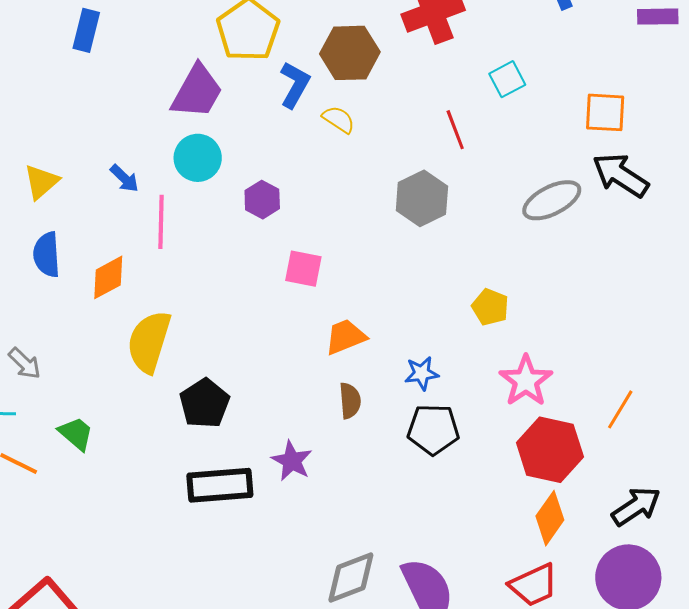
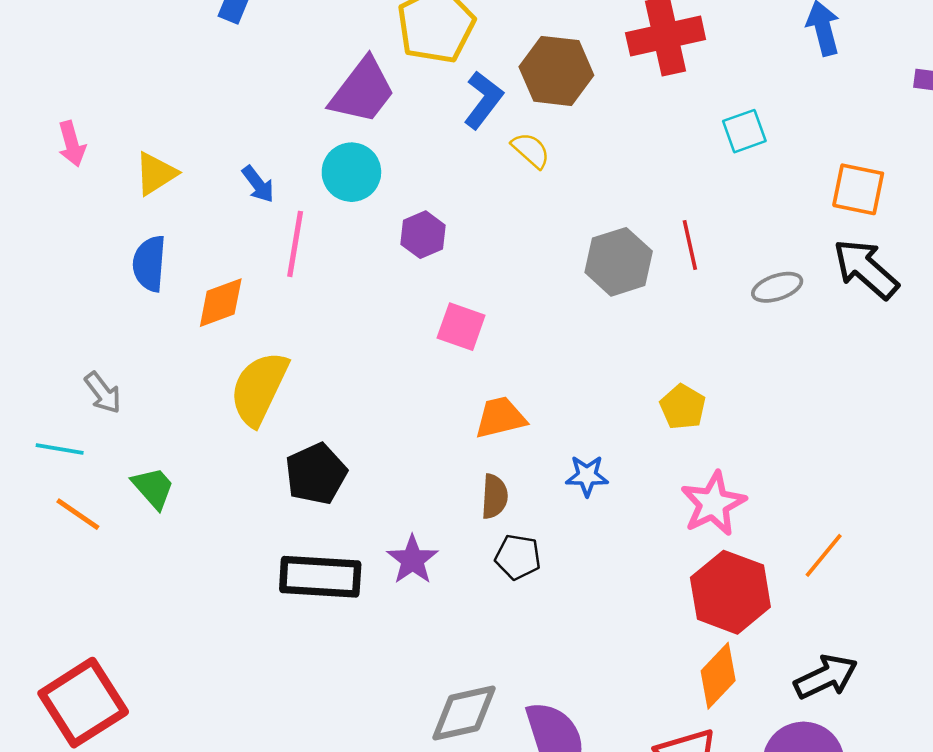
red line: (455, 130) -> (690, 245), moved
gray ellipse: (552, 200) -> (777, 287), size x0.7
black pentagon: (433, 429) -> (518, 557), moved, size x0.7

